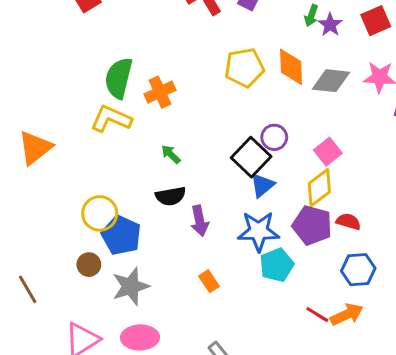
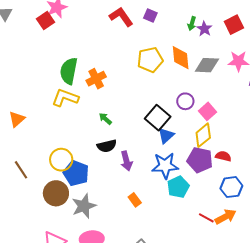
purple circle: (274, 137) -> (185, 101), moved
orange triangle: (35, 148) -> (17, 119), size x0.7
brown circle: (89, 265) -> (56, 193), size x1.6
brown line: (28, 289) -> (21, 170), moved

